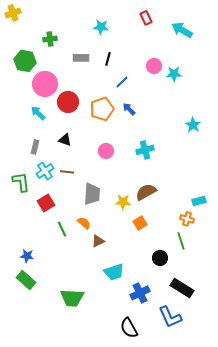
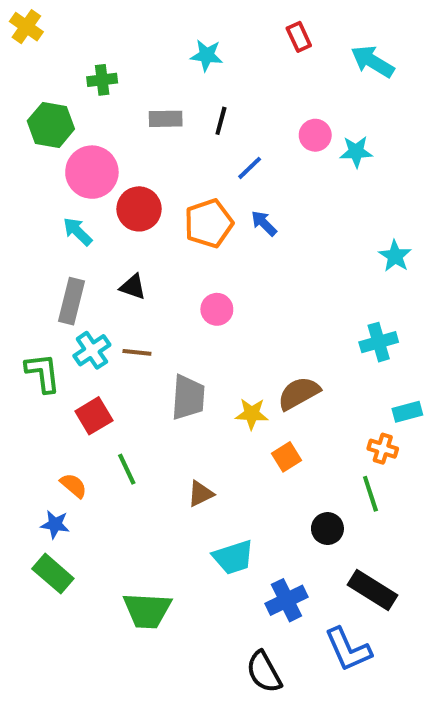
yellow cross: (13, 13) -> (26, 27), turned -35
gray rectangle: (35, 147) -> (71, 301), size x1.5
cyan cross: (145, 150) -> (379, 342), moved
orange semicircle: (84, 223) -> (73, 485), moved

